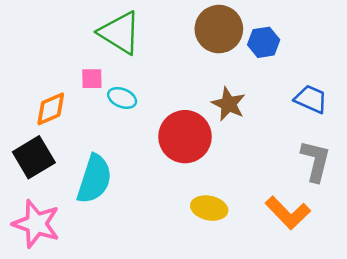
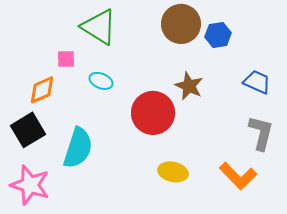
pink square: (92, 79) -> (66, 59), moved

